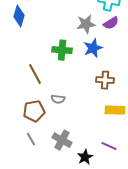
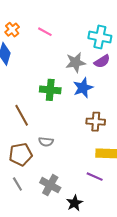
purple line: (109, 146) -> (95, 177), moved

